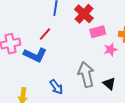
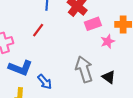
blue L-shape: (35, 55) -> (20, 68), moved
blue arrow: (56, 87) -> (45, 82), moved

